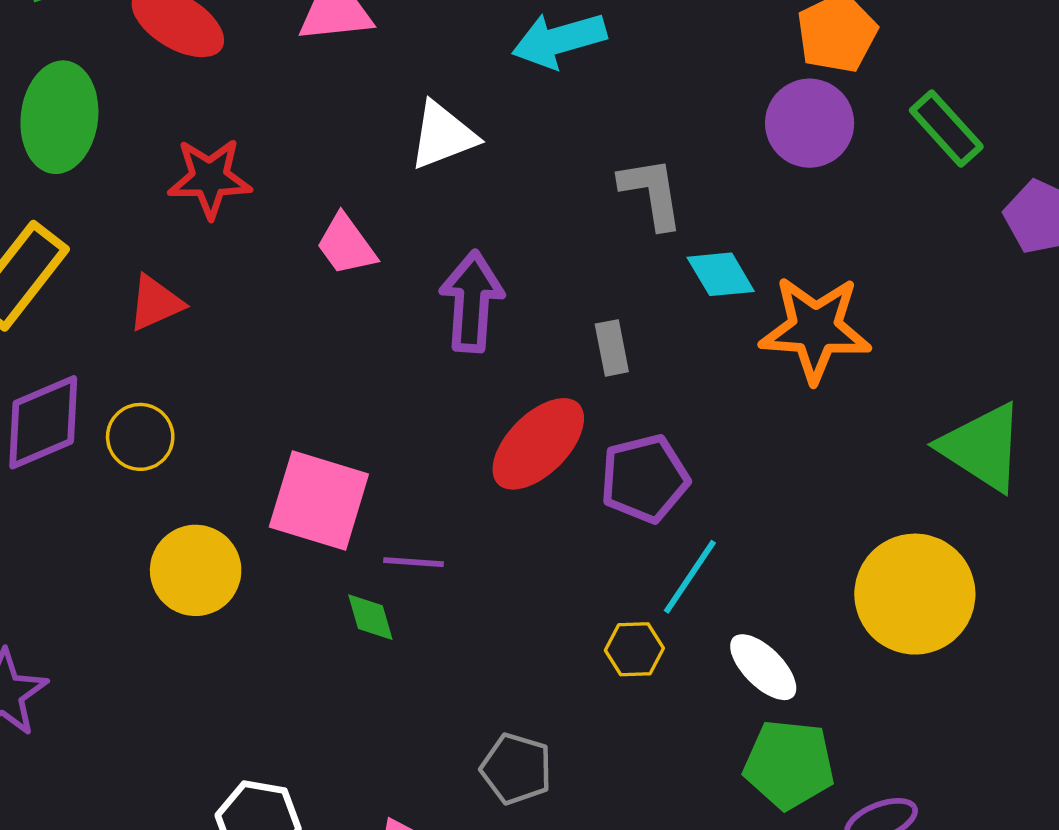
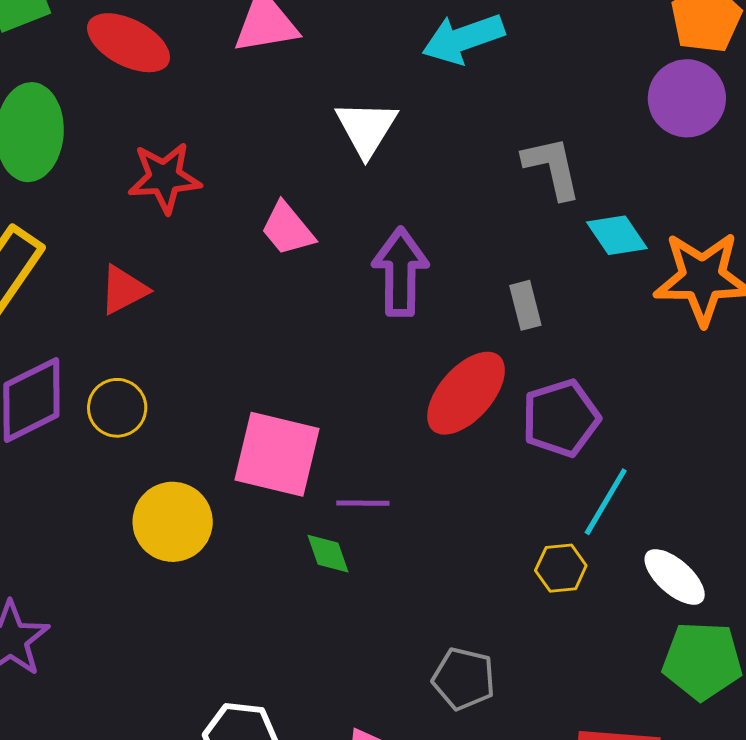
white triangle: (443, 136) -> (366, 128), turned -34

